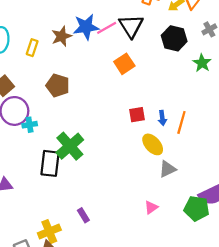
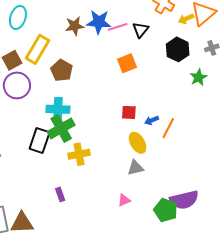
black triangle: (131, 26) -> (140, 30), size x0.7
yellow rectangle: (32, 48) -> (38, 49), moved, size x1.8
blue arrow: (162, 118) -> (152, 120), turned 64
cyan cross: (30, 125) -> (58, 109), moved, size x1.6
gray triangle: (167, 169) -> (135, 168), moved
yellow cross: (49, 232) -> (79, 154), moved

